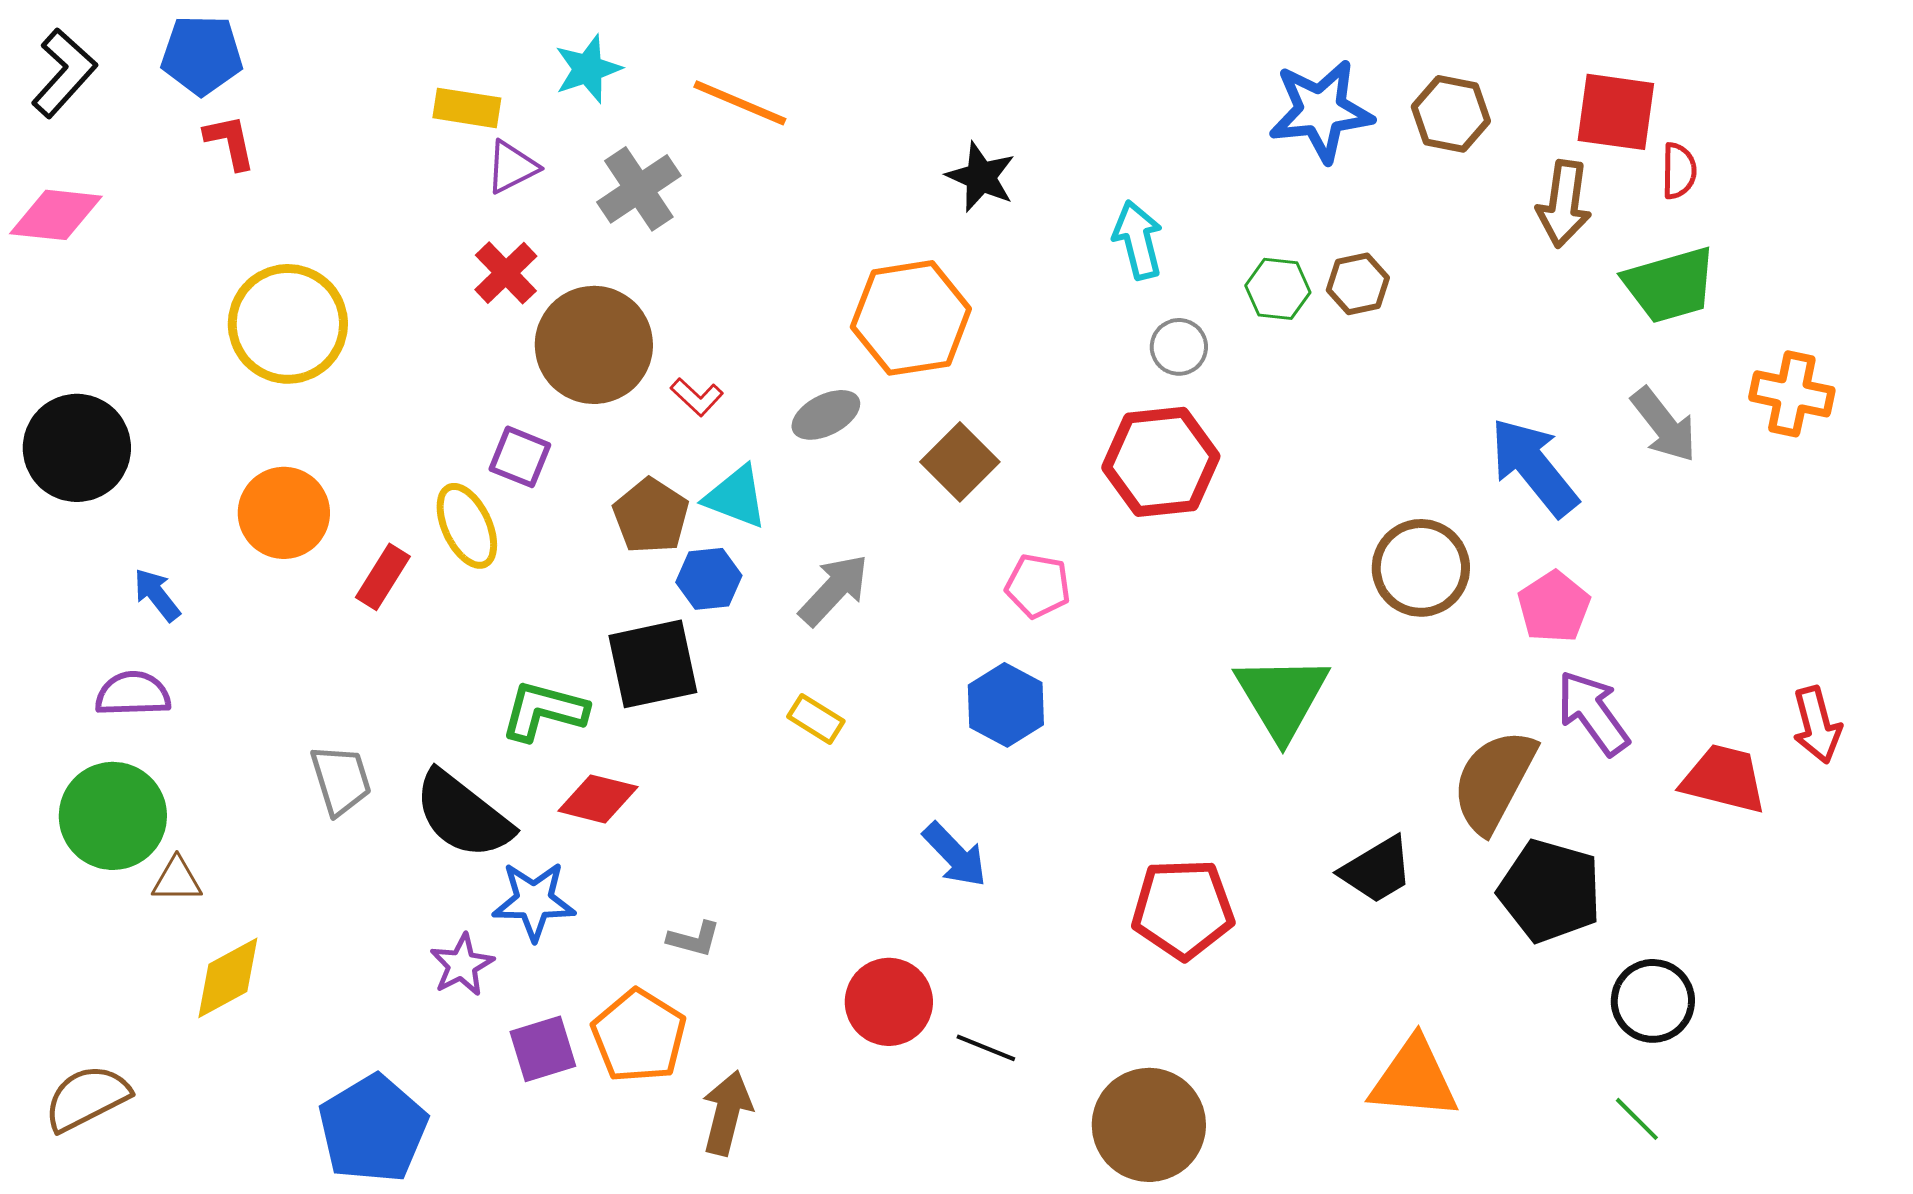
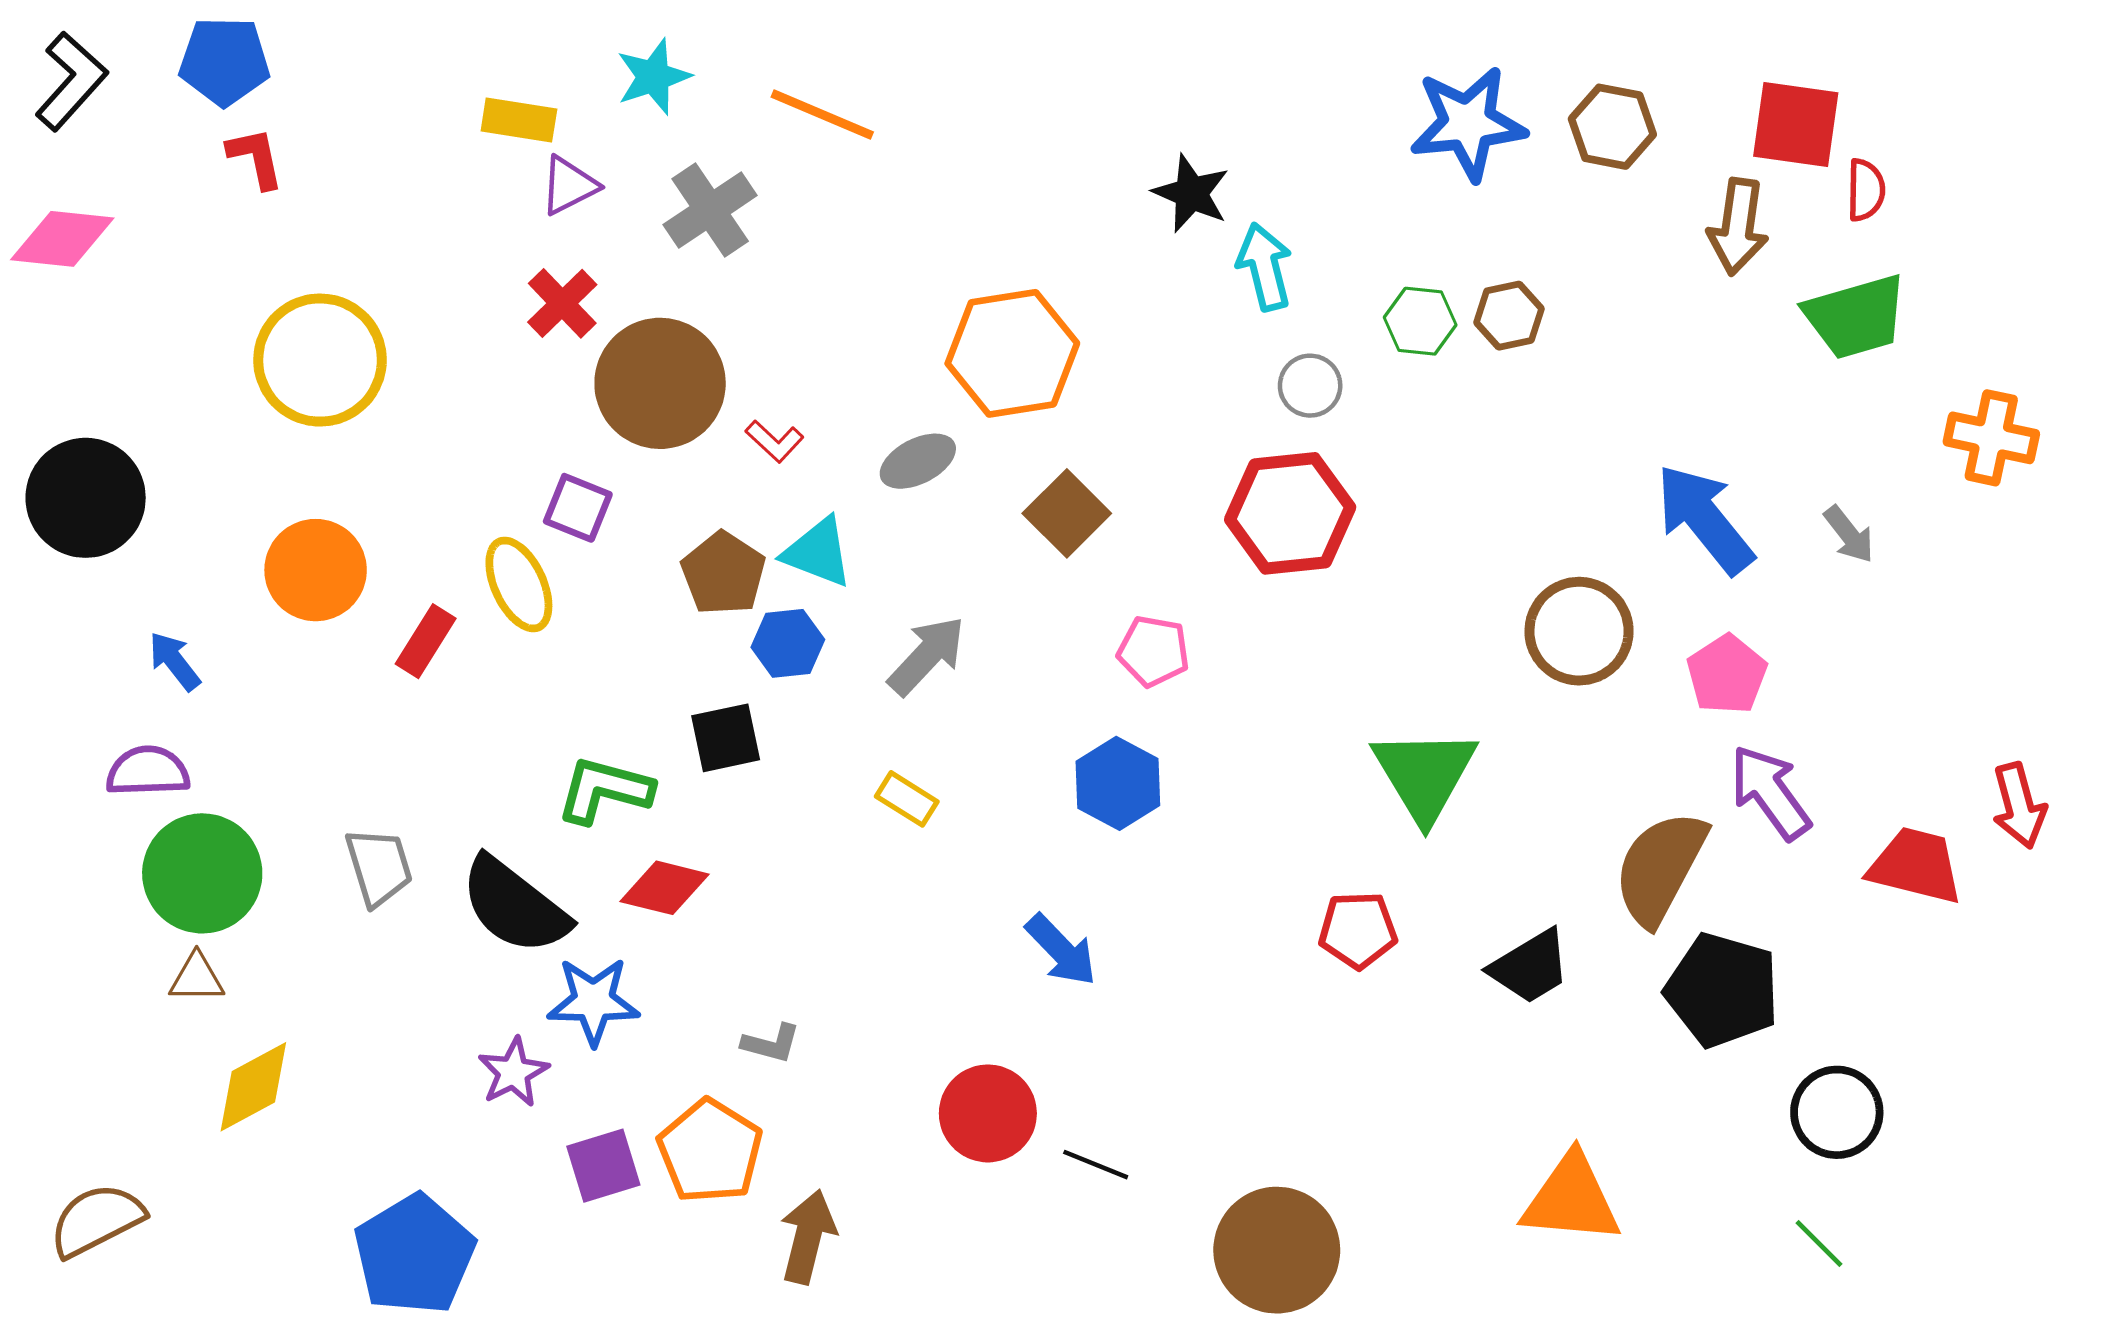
black star: (981, 177) -> (1191, 193), moved
gray arrow: (1664, 425) -> (1849, 534), moved, size x0.7
black square: (653, 664) -> (726, 738), size x0.7
green circle: (113, 816) -> (202, 873), moved
red pentagon: (1183, 909) -> (1358, 930), moved, size x0.7

